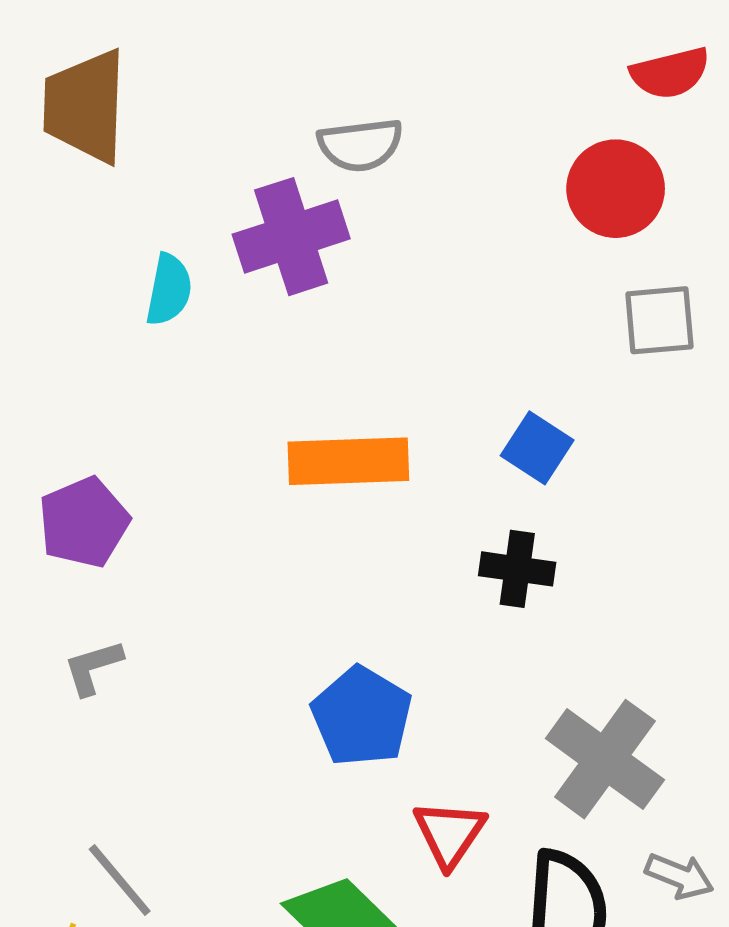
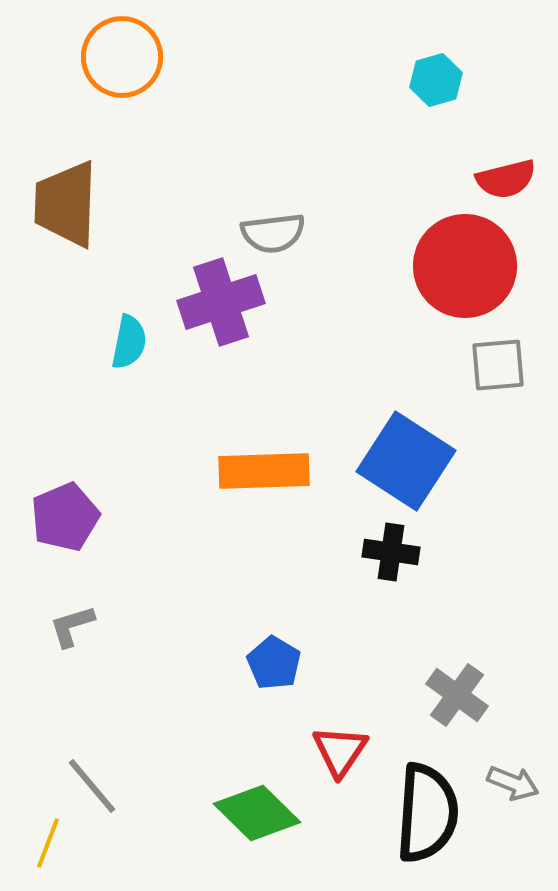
red circle: (616, 189) -> (465, 266), size x1.4
blue square: (537, 448) -> (406, 461), size x1.8
blue pentagon: (362, 717) -> (274, 663), size x0.7
gray cross: (605, 759) -> (457, 695), size x0.7

